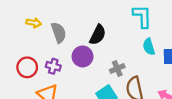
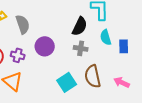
black semicircle: (98, 35) -> (80, 26), moved
gray cross: (117, 68) -> (81, 48), moved, turned 32

